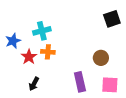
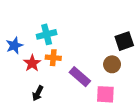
black square: (112, 19) -> (124, 41), moved
purple rectangle: (80, 82) -> (80, 77), moved, turned -36
pink square: (110, 85) -> (105, 94), moved

